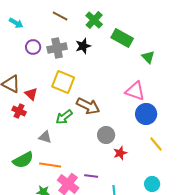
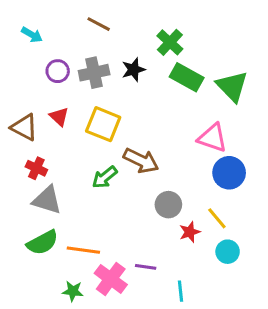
green cross: (94, 20) -> (170, 42), moved
green rectangle: (122, 38) -> (187, 77), moved
green triangle: (148, 57) -> (232, 86), size x1.6
red triangle: (31, 94) -> (59, 117), moved
gray triangle: (45, 137) -> (47, 200), moved, size x1.5
yellow line: (156, 144) -> (217, 218), moved
cyan circle: (152, 184) -> (228, 252), moved

